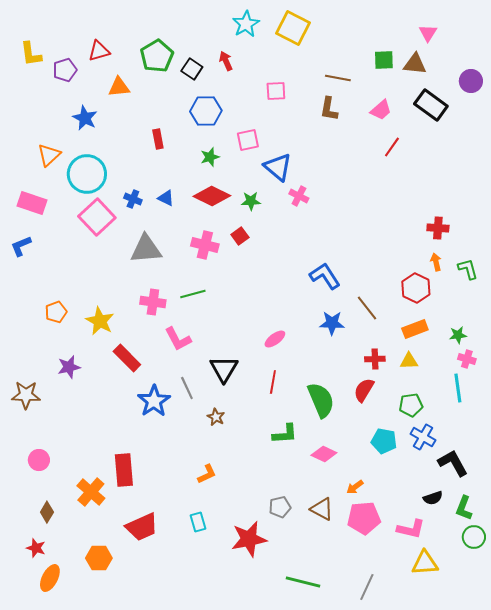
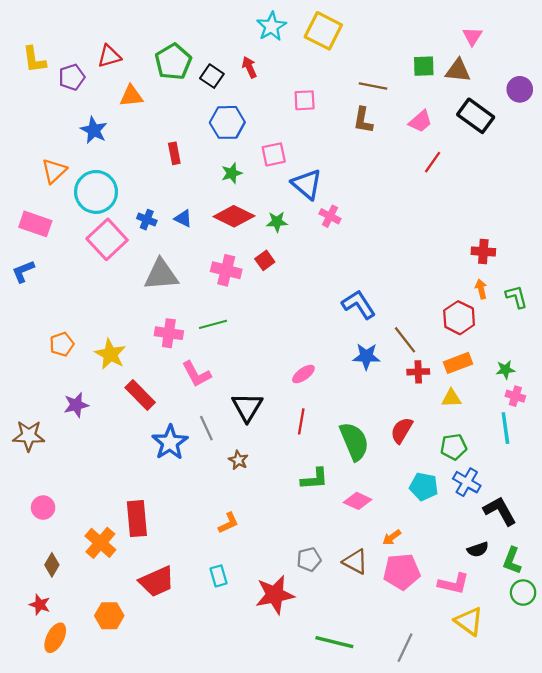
red cross: (375, 359) -> (418, 372), moved
yellow triangle: (425, 563) -> (469, 621), turned 40

